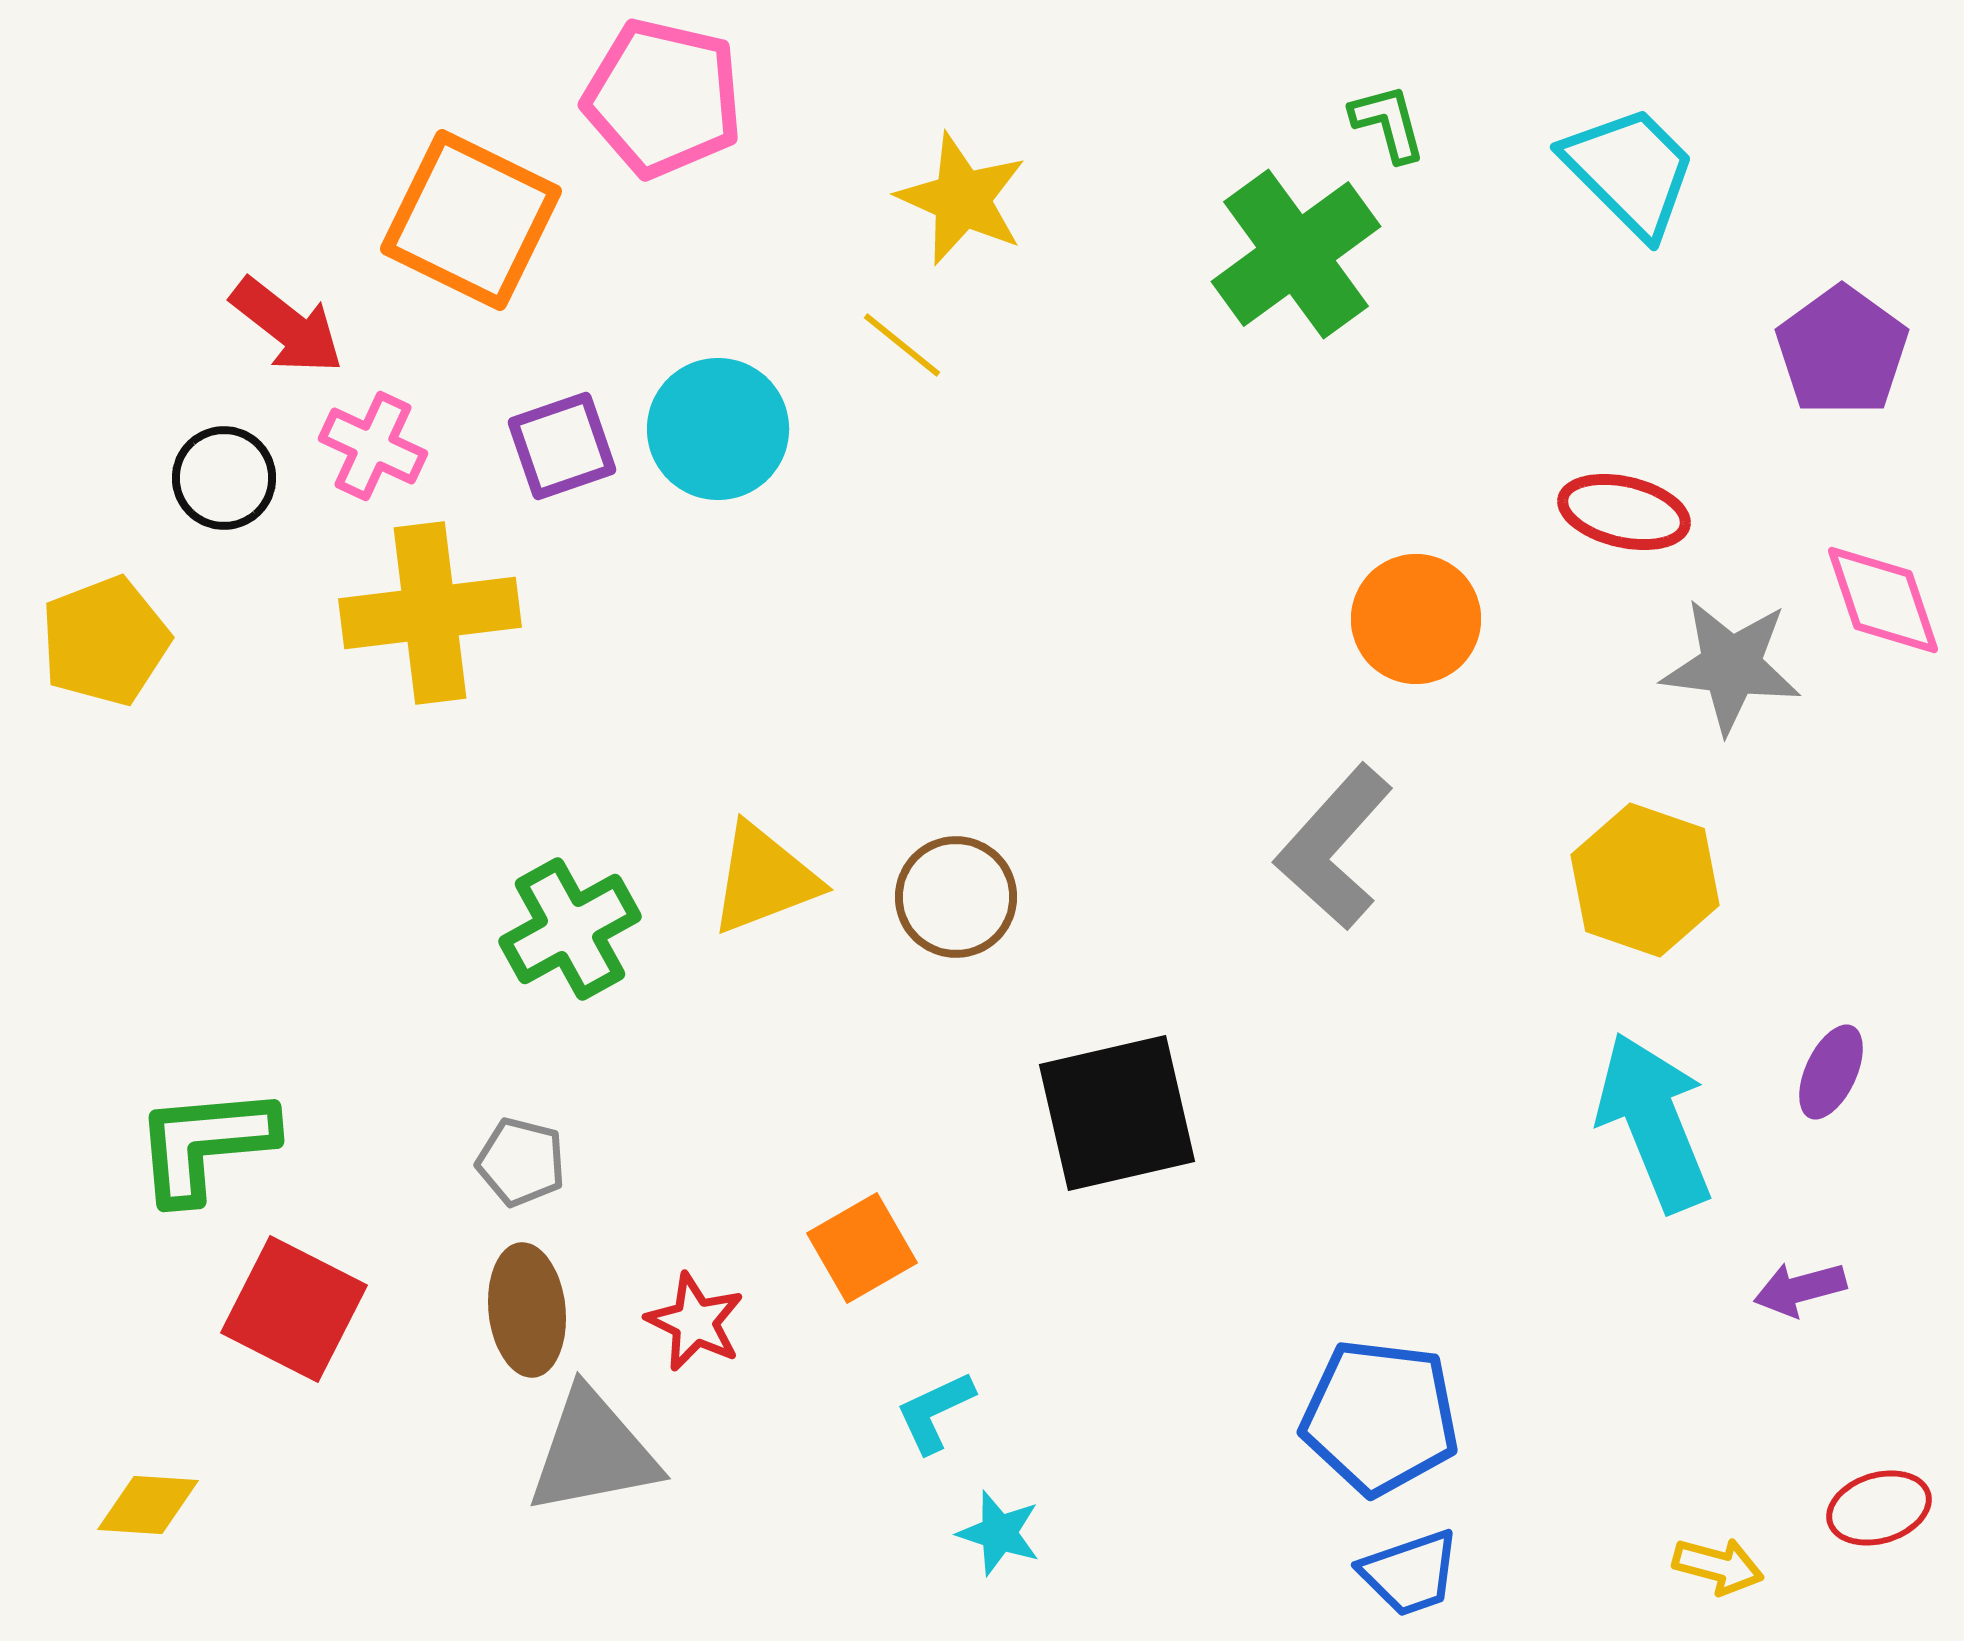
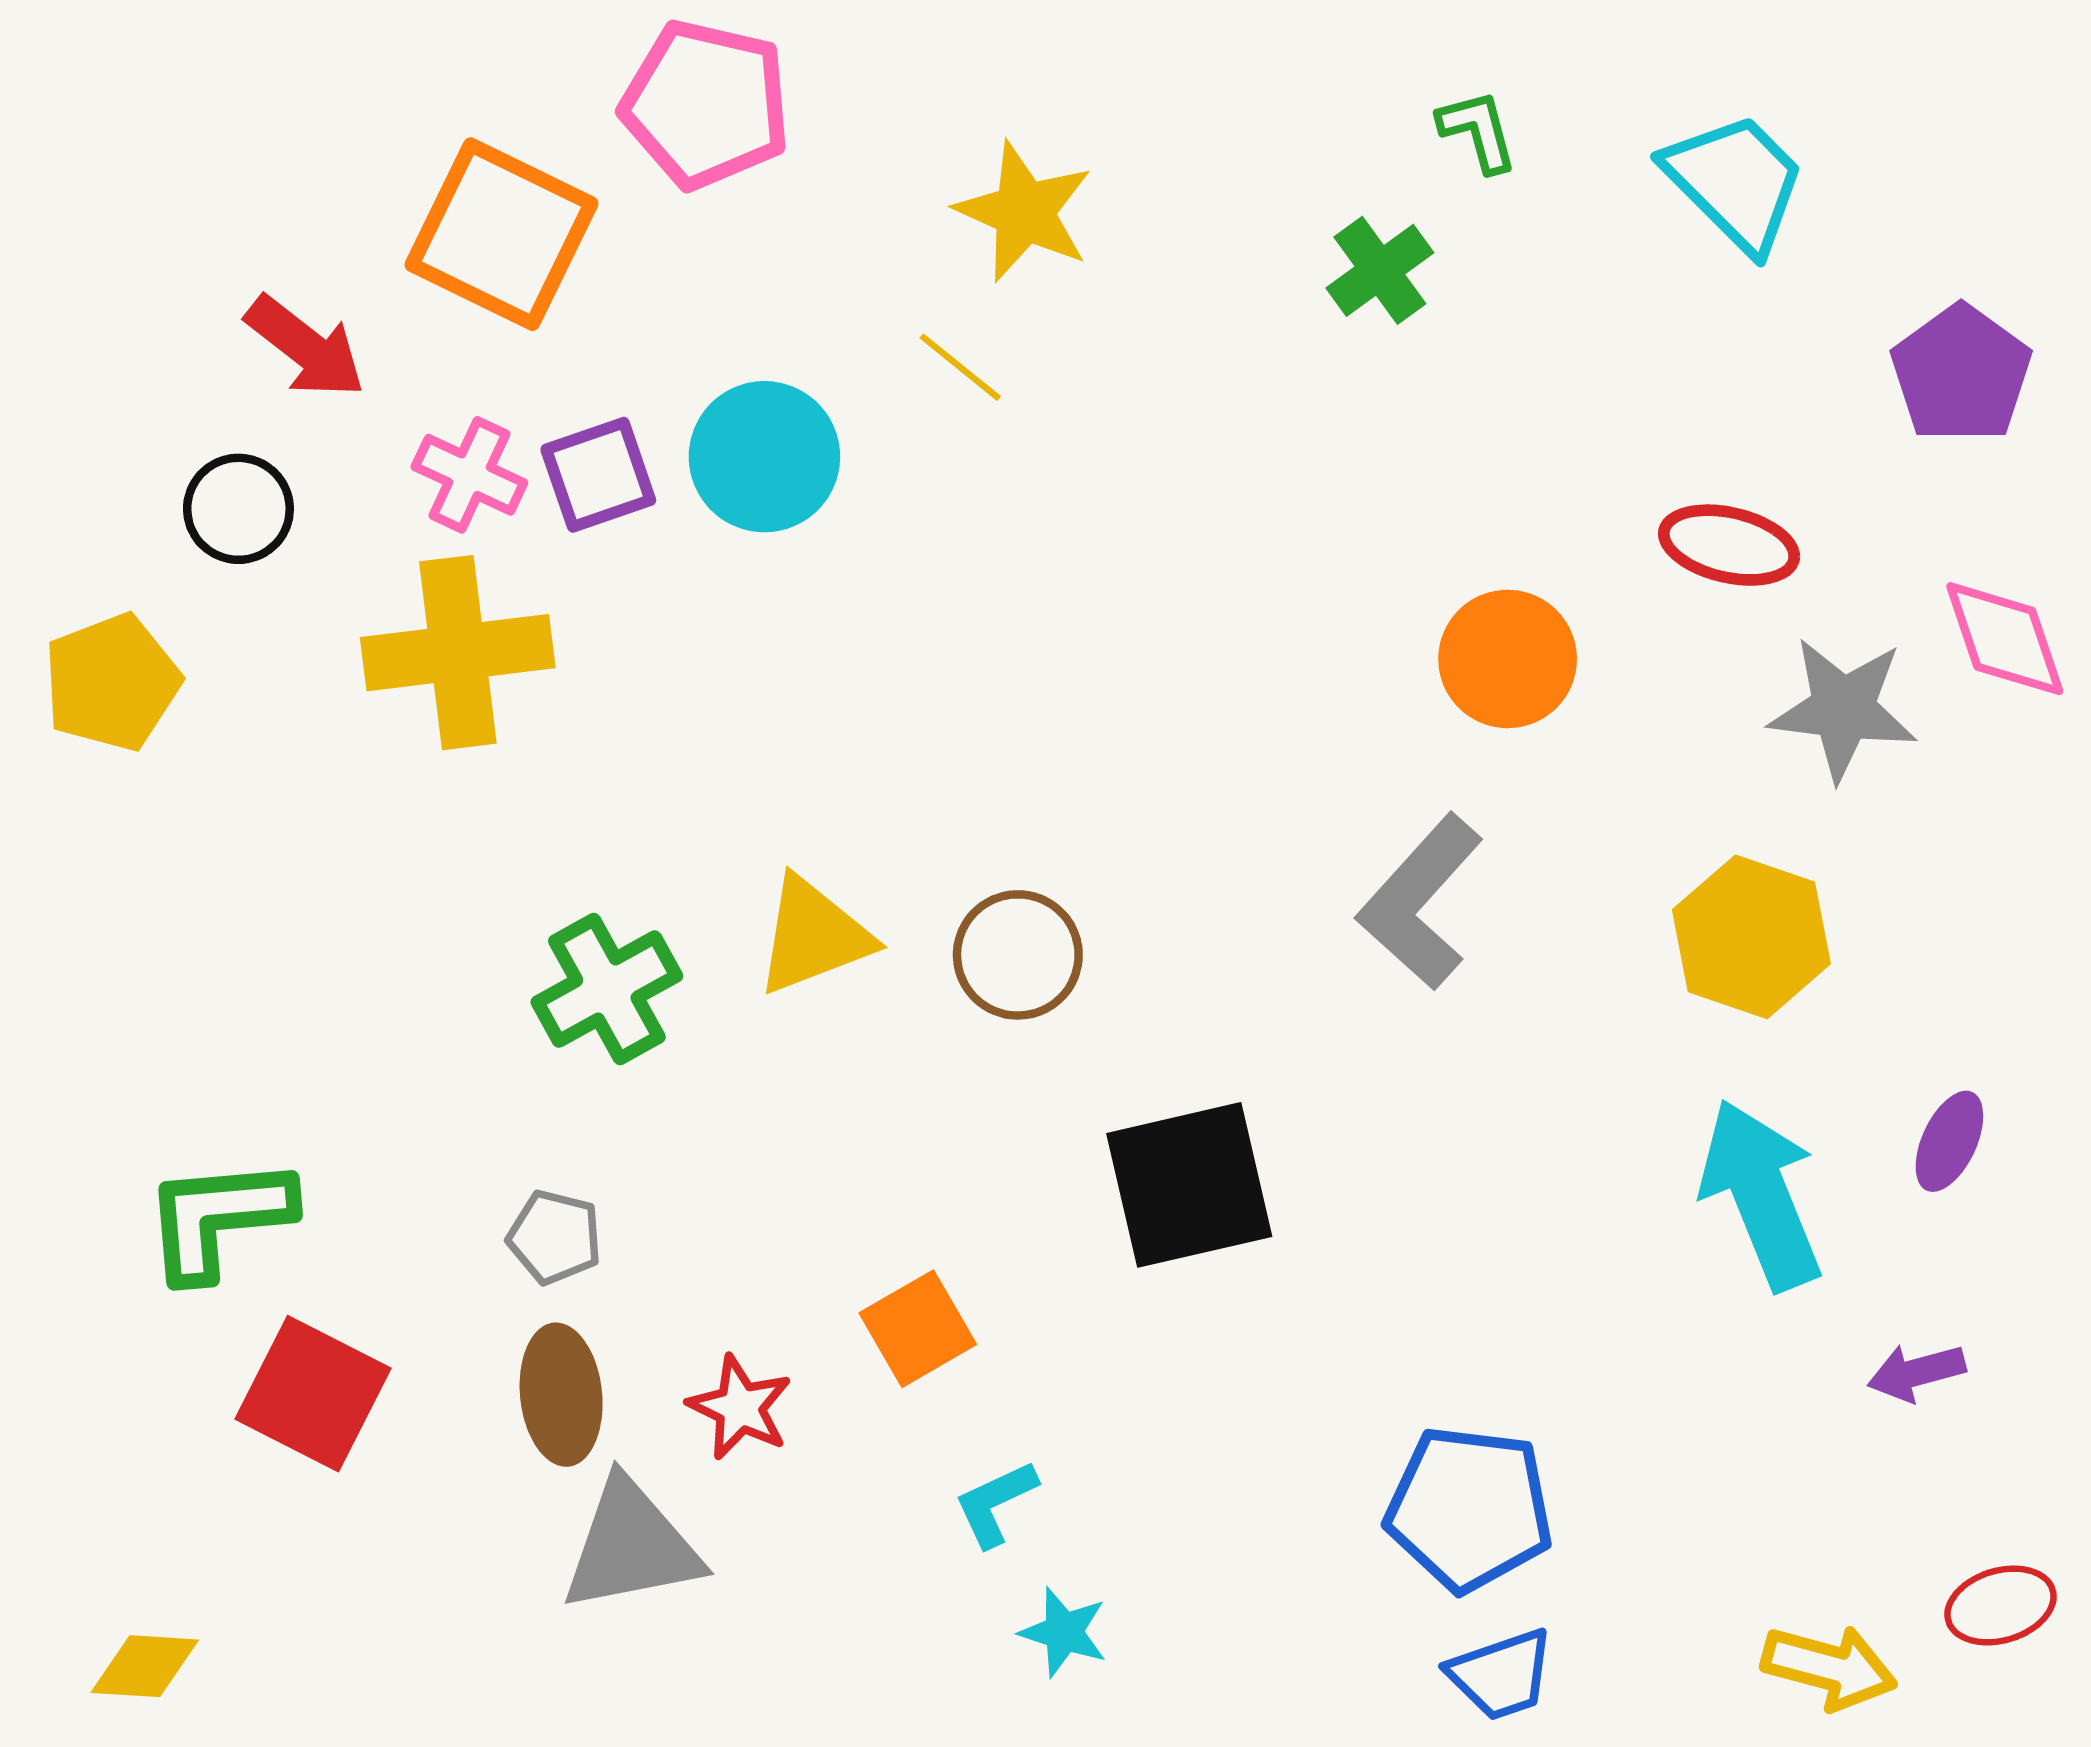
green cross: (1296, 254) -> (1380, 270), size x0.6
pink cross: (373, 446) -> (469, 475), moved
yellow diamond: (148, 1505) -> (145, 1666), moved
yellow arrow: (1718, 1566) -> (1829, 1667), size x1.4

